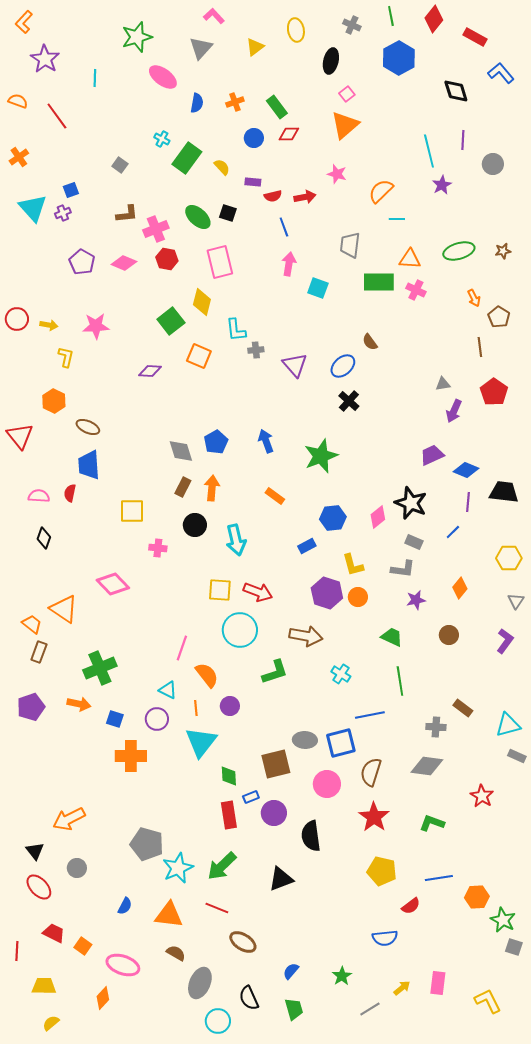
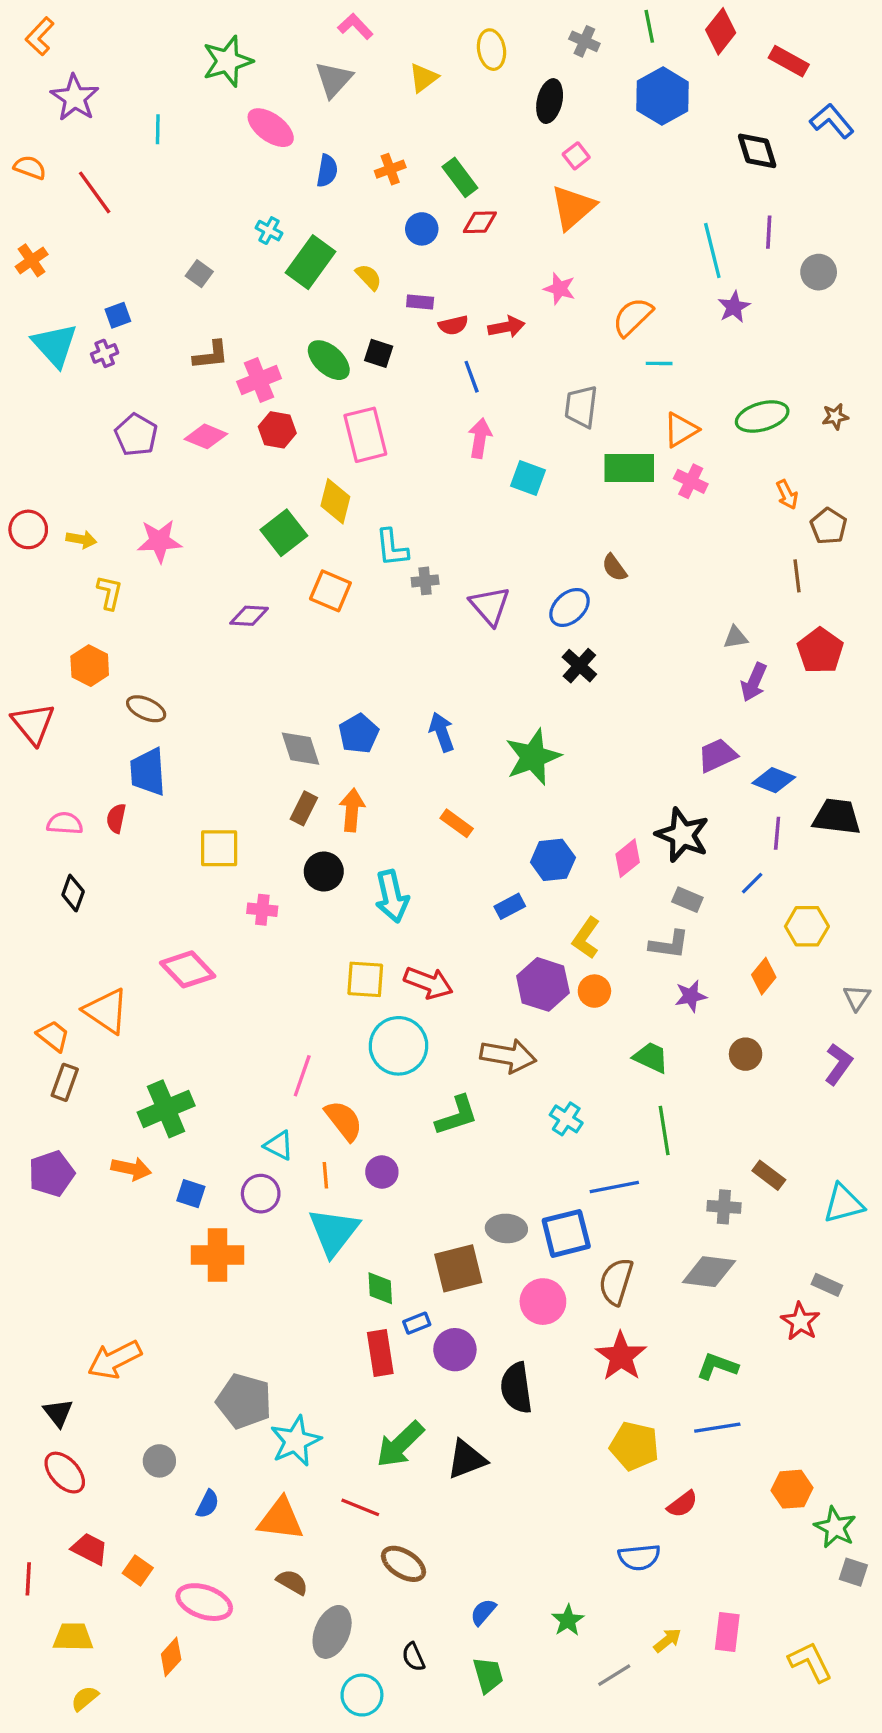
orange triangle: (410, 259) -> (681, 430), turned -35
yellow hexagon: (509, 558) -> (807, 926), moved
yellow L-shape: (353, 565) -> (586, 938), turned 50
gray rectangle: (517, 756) -> (827, 1285), moved
green arrow: (222, 866) -> (400, 1444), moved
gray circle: (77, 868) -> (159, 1461), moved
blue line: (439, 878) -> (717, 1428), moved
black semicircle: (249, 998) -> (413, 1657), size x0.7

